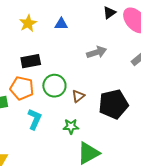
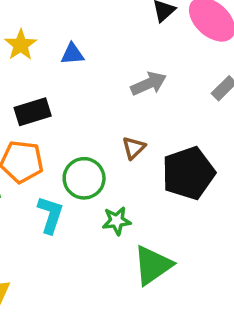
blue triangle: (61, 24) -> (72, 54), moved
green circle: (54, 86) -> (84, 178), moved
brown triangle: (78, 96) -> (134, 148), moved

